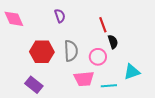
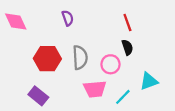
red line: (103, 25) -> (127, 23), moved
cyan line: (109, 86) -> (123, 97), turned -42

